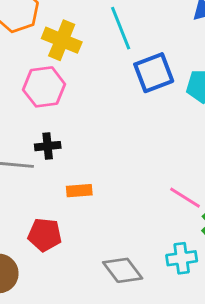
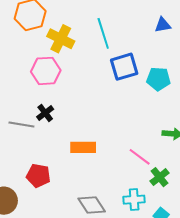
black cross: (48, 146) -> (45, 113), turned -36
orange rectangle: (79, 191) -> (83, 147), moved, size x1.4

